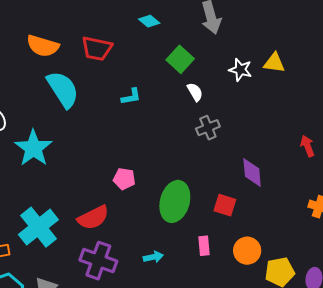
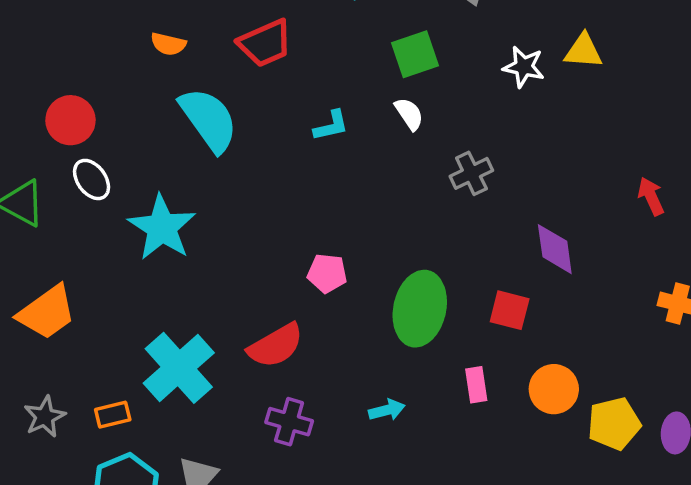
orange semicircle: (43, 46) -> (168, 44), size x0.6
red trapezoid: (97, 48) -> (265, 43), turned -32
green square: (180, 59) -> (415, 54), turned 32
white semicircle: (195, 92) -> (409, 114), moved
purple cross: (98, 261) -> (289, 422), size x0.7

